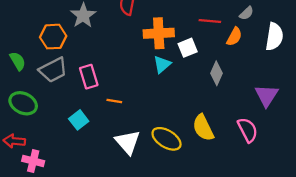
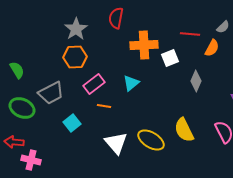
orange hexagon: (53, 37) -> (75, 57), moved
cyan triangle: (162, 64) -> (131, 83), moved
gray trapezoid: (53, 70) -> (51, 93), moved
pink rectangle: (89, 77) -> (94, 84), moved, turned 70

